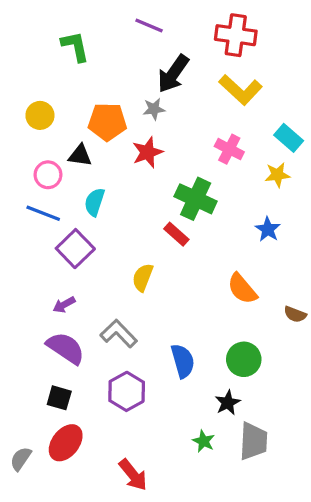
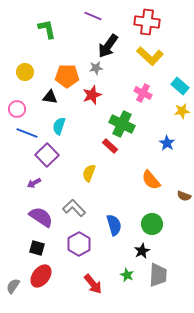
pink circle: (48, 175) -> (17, 109), moved
yellow star: (277, 175) -> (182, 111), moved
purple arrow: (64, 305) -> (34, 183), moved
red arrow: (133, 475) -> (93, 284), moved

